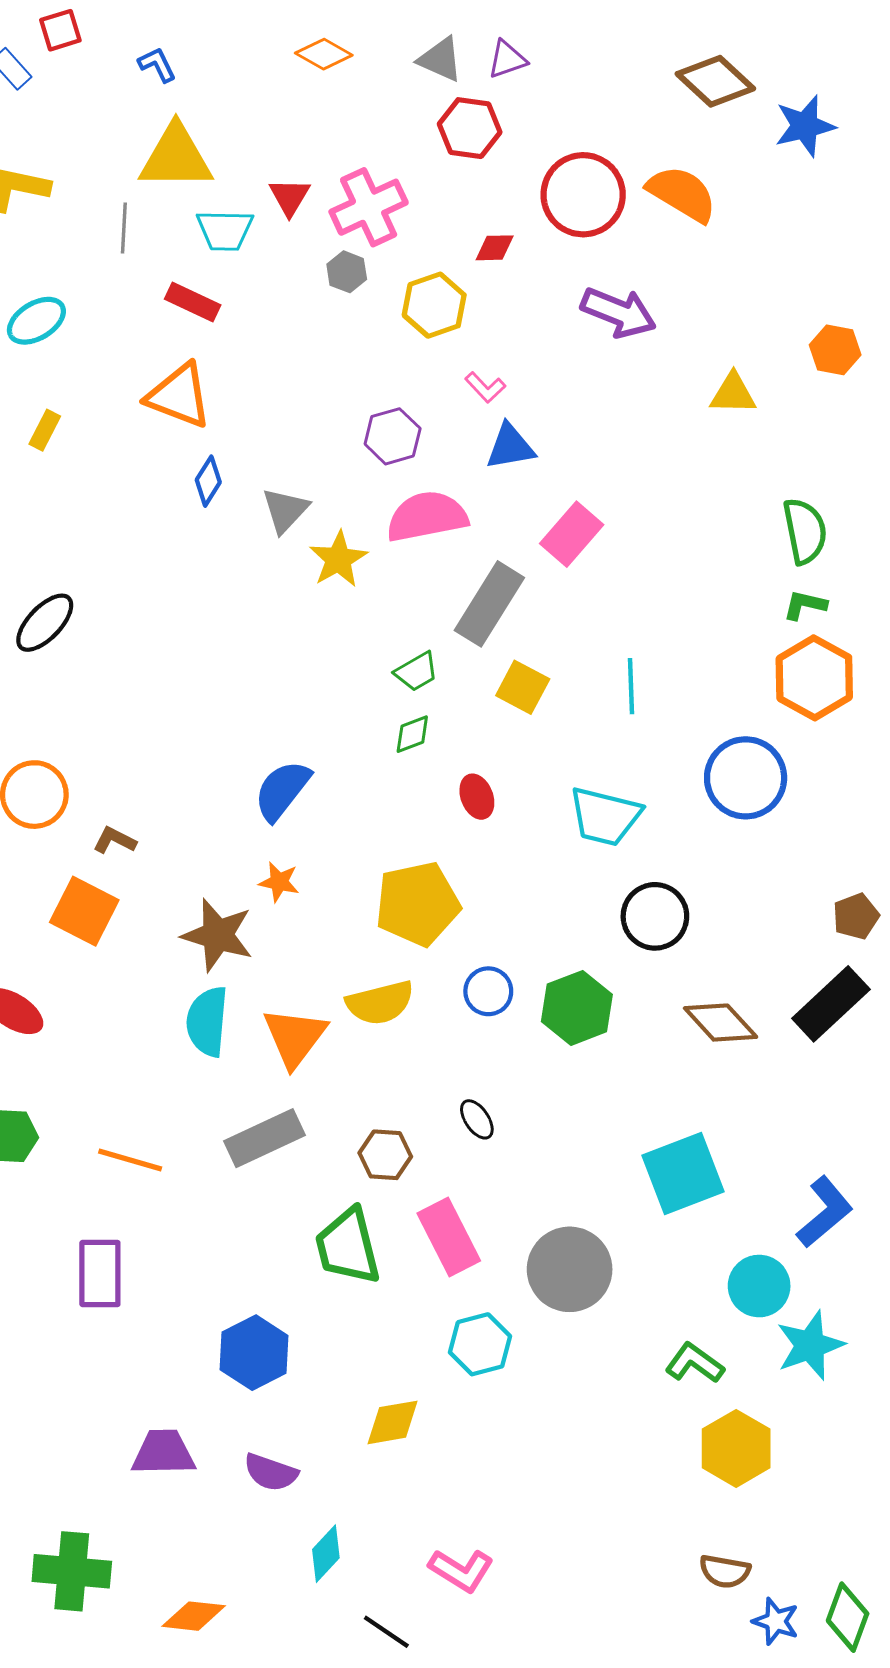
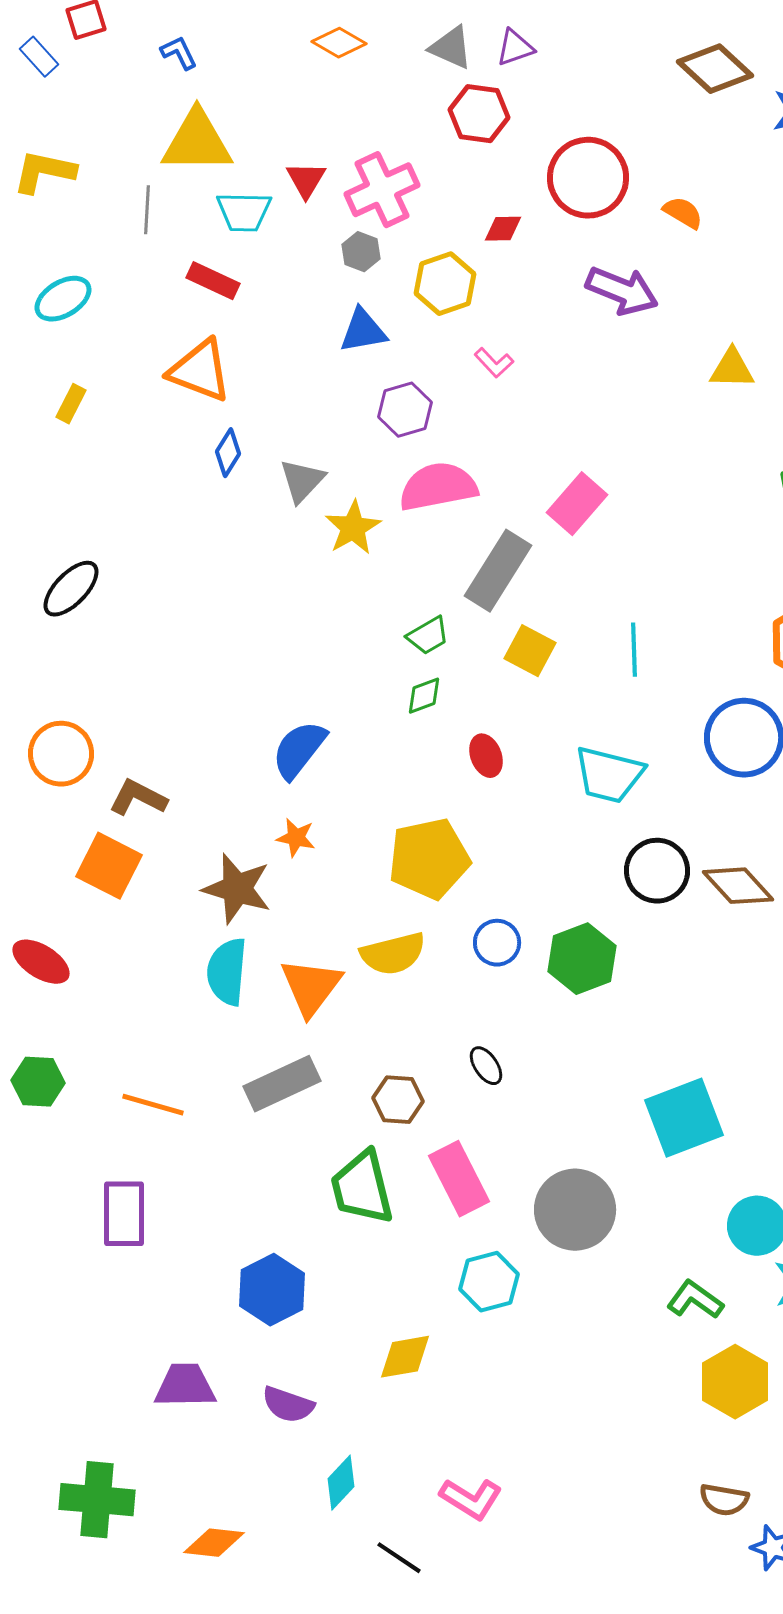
orange semicircle: (682, 194) -> (683, 213), moved, size x0.6
blue triangle: (510, 447) -> (363, 331), moved
brown L-shape: (115, 840) -> (138, 798), size x1.4
brown diamond: (721, 1023) -> (738, 886), moved

